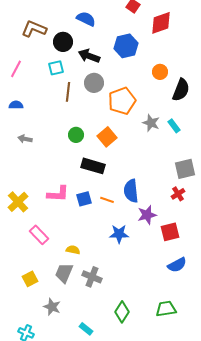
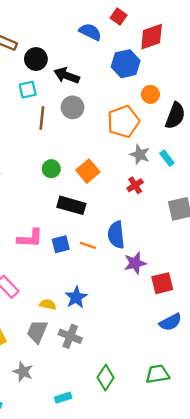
blue semicircle: (86, 19) -> (90, 32), moved
blue hexagon: (126, 46) -> (126, 64), moved
orange pentagon: (122, 101) -> (123, 122), moved
red cross: (178, 194) -> (135, 185), moved
blue star: (119, 234) -> (76, 297), moved, turned -30
cyan rectangle: (86, 329) -> (63, 398), turned -56

